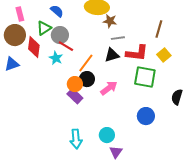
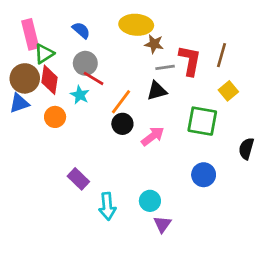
pink rectangle: (20, 14) -> (30, 34), size x1.5
green triangle: (44, 28) -> (44, 54), moved
brown circle: (15, 35) -> (25, 78), moved
red L-shape: (137, 53) -> (190, 61), moved, turned -85
orange circle: (75, 84) -> (55, 117), moved
purple rectangle: (75, 96) -> (78, 179), moved

